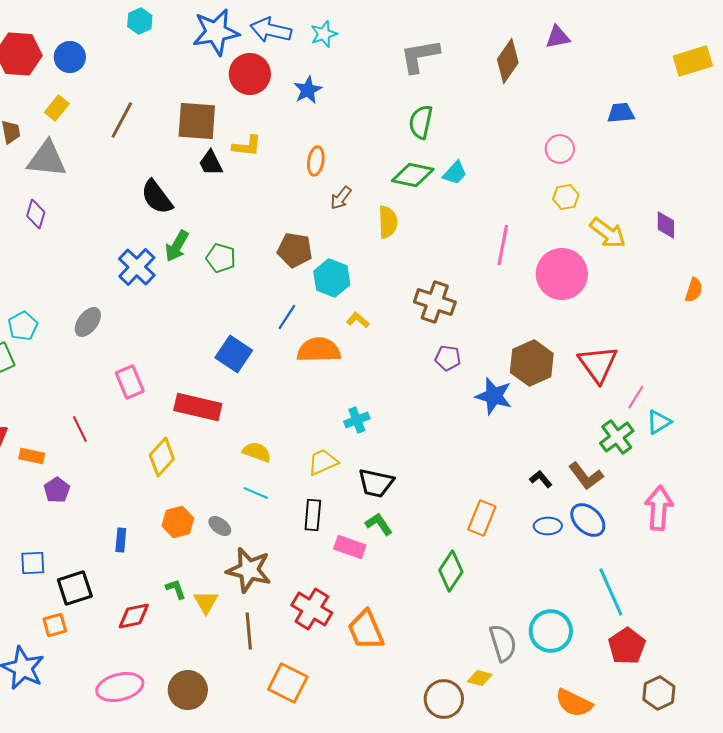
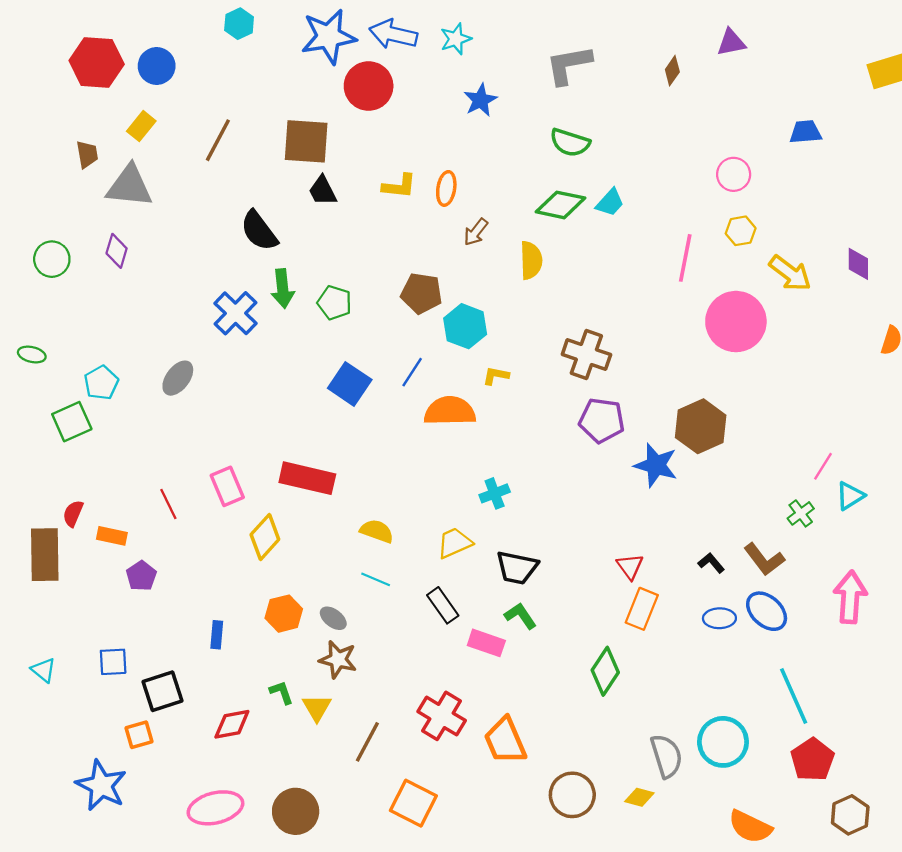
brown diamond: (508, 61) -> (672, 71), size x0.6
blue star: (308, 90) -> (480, 100), moved
green semicircle: (421, 122) -> (570, 143), turned -84
yellow L-shape: (247, 146) -> (399, 186), moved
pink line: (503, 245) -> (685, 258), moved
green arrow: (177, 246) -> (283, 289), turned -36
yellow L-shape: (358, 320) -> (496, 376), turned -30
blue square: (234, 354) -> (350, 384), moved
purple pentagon: (448, 358) -> (602, 420), size x1.5
red triangle: (598, 364) -> (630, 566), moved, size x0.6
pink rectangle: (130, 382) -> (227, 486), moved
green cross: (617, 437) -> (801, 513), size x0.7
black rectangle: (313, 515) -> (443, 605), turned -40
brown star: (249, 570) -> (338, 659), moved, size x0.7
brown line: (249, 631) -> (367, 742), turned 33
brown circle: (444, 699) -> (572, 795), moved

